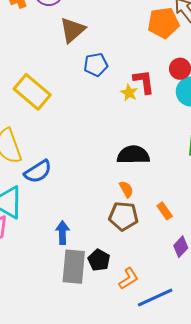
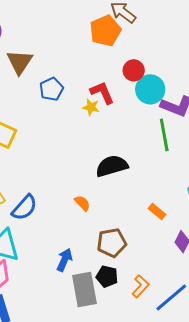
orange semicircle: (126, 189) -> (82, 203), moved
brown pentagon: (123, 216) -> (112, 243), moved
blue arrow: (62, 233) -> (64, 260), turned 40

